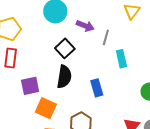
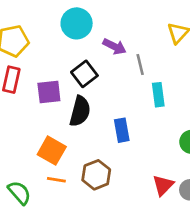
gray line: (106, 37) -> (140, 64), turned -35
purple square: (30, 86) -> (49, 92), moved

